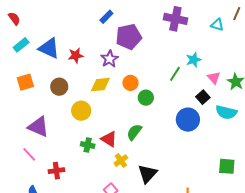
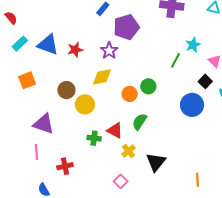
orange circle: (130, 83) -> (130, 94), moved
brown circle: (59, 87) -> (66, 90), moved
pink line: (29, 154) -> (36, 152), turned 42

